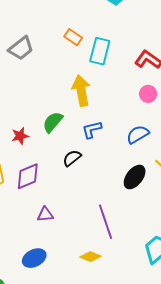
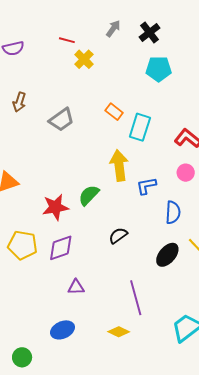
blue L-shape: (92, 130) -> (146, 186), moved
blue semicircle: (138, 134) -> (173, 212), turned 120
red star: (20, 136) -> (55, 207), size x1.5
black semicircle: (72, 158) -> (118, 236), moved

